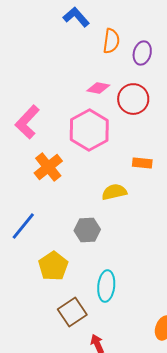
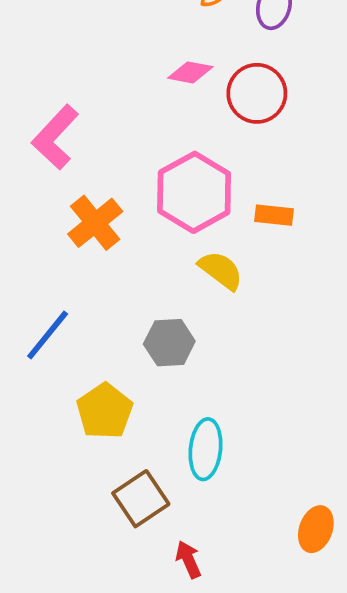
pink hexagon: (89, 130) -> (194, 192), moved
yellow semicircle: (114, 192) -> (221, 270), turned 50

